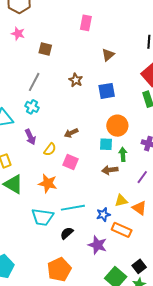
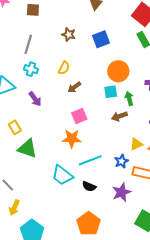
yellow semicircle: (50, 149) -> (64, 68), moved
pink square: (71, 162) -> (79, 116), turned -35
orange star: (48, 183) -> (72, 139), moved
cyan trapezoid: (43, 217) -> (62, 175), turned 40
black semicircle: (67, 233) -> (89, 186), turned -104
purple star: (97, 245) -> (122, 192), turned -30

